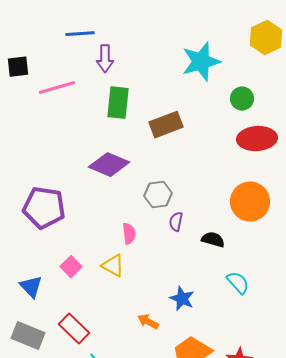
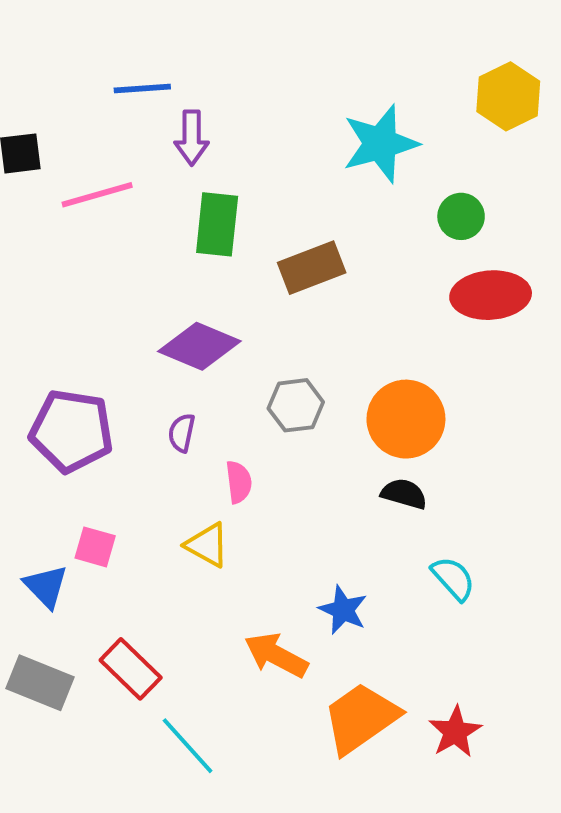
orange circle: (250, 202) -> (406, 419), moved
purple semicircle: (176, 222) -> (182, 433), moved
pink square: (71, 267) -> (95, 547), moved, turned -30
orange arrow: (148, 322) -> (276, 655), size x1.5

